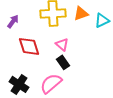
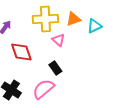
pink triangle: (62, 44) -> (58, 40), moved

